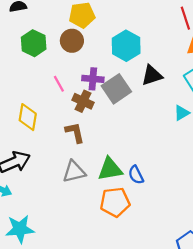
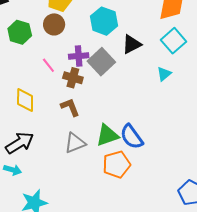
blue semicircle: (136, 175) -> (132, 137), size x1.5

